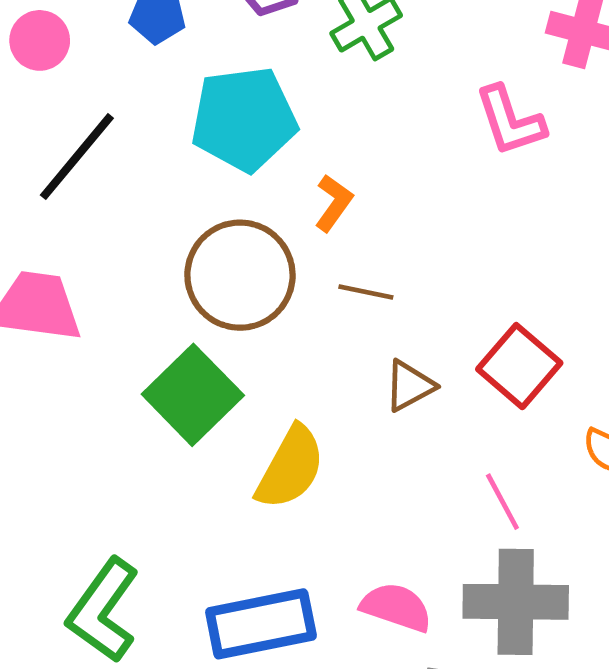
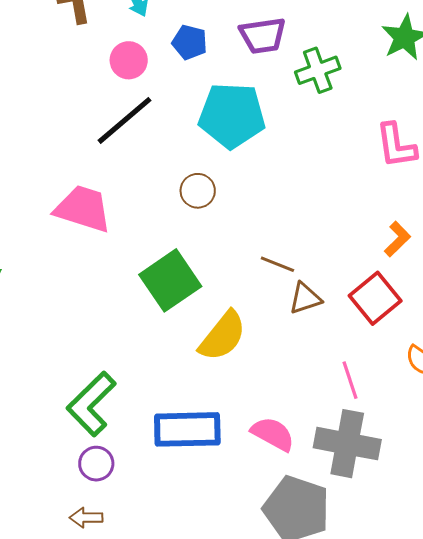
pink circle: (40, 40) -> (129, 60), moved
orange L-shape: (334, 203) -> (397, 239), moved
brown circle: (240, 275) -> (198, 191), moved, size x0.5
brown line: (366, 292) -> (277, 264), moved

